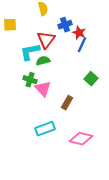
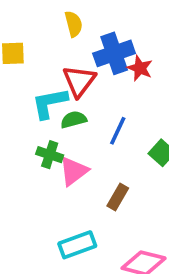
blue cross: (65, 25) -> (114, 53), size x1.5
blue line: (82, 45) -> (118, 131), moved
pink triangle: (43, 89) -> (74, 171), turned 36

